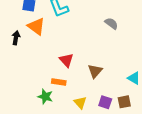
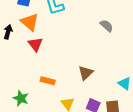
red triangle: (66, 60) -> (35, 44), moved
green star: (45, 97) -> (21, 98), moved

